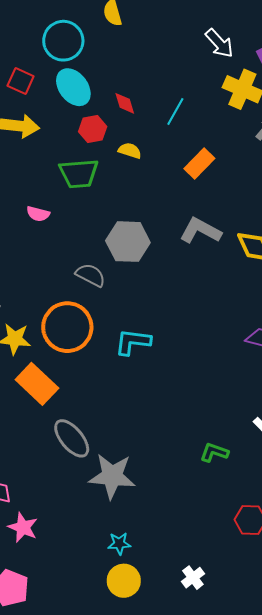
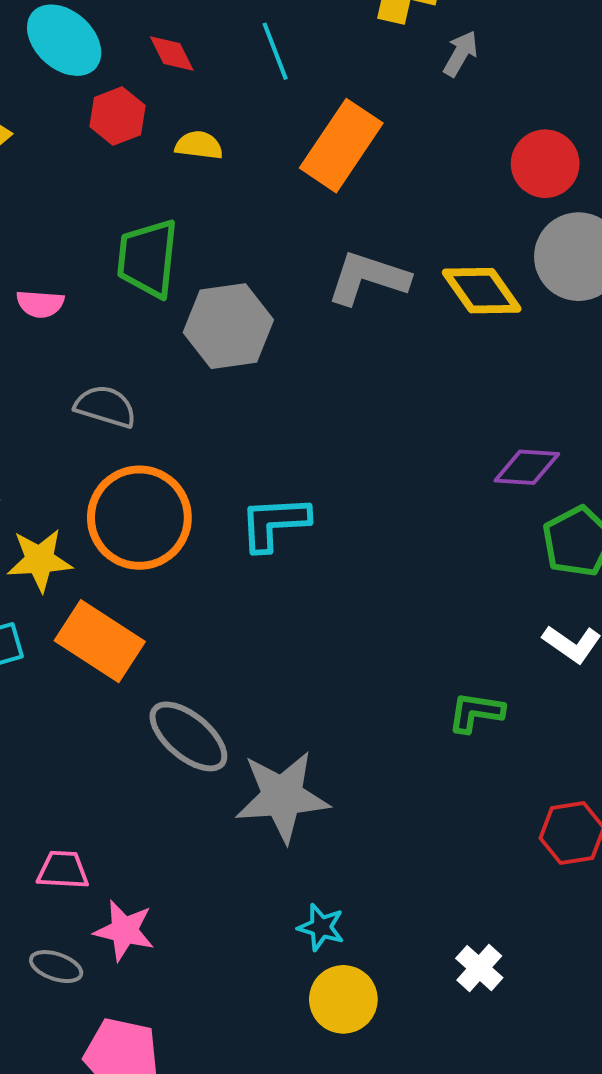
cyan line: (175, 111) -> (275, 51), turned -40
orange rectangle: (199, 164) -> (341, 146), size x1.4
green trapezoid: (79, 173) -> (148, 258), moved, turned 111
gray semicircle: (91, 275) -> (105, 406), moved
cyan star: (119, 543) -> (321, 927), turned 30

